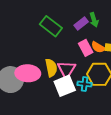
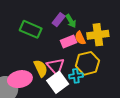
green arrow: (94, 20) -> (71, 21), moved
orange semicircle: (98, 47) -> (80, 38), turned 48
pink rectangle: (86, 48) -> (68, 42), turned -70

